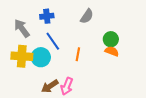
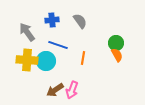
gray semicircle: (87, 16) -> (80, 21), moved, turned -70
blue line: (53, 41) -> (58, 45), turned -36
orange semicircle: (112, 51) -> (117, 55), turned 40

